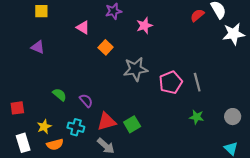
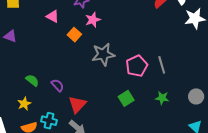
pink star: (144, 26) -> (93, 20), moved
red triangle: (107, 121) -> (77, 104), turned -30
green square: (132, 124) -> (126, 98), moved
yellow star: (44, 127) -> (24, 104), moved
cyan cross: (76, 127) -> (49, 121), moved

